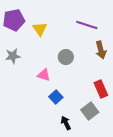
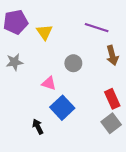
blue square: (56, 97) -> (62, 108), size x1.5
gray square: (90, 111) -> (111, 123), moved
black arrow: (66, 123) -> (38, 127), moved

